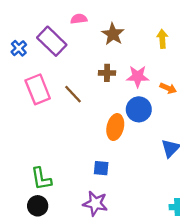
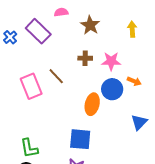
orange arrow: (168, 88) -> (134, 81), moved
pink rectangle: (38, 89) -> (31, 86), moved
blue square: (101, 168) -> (80, 139), size x1.6

